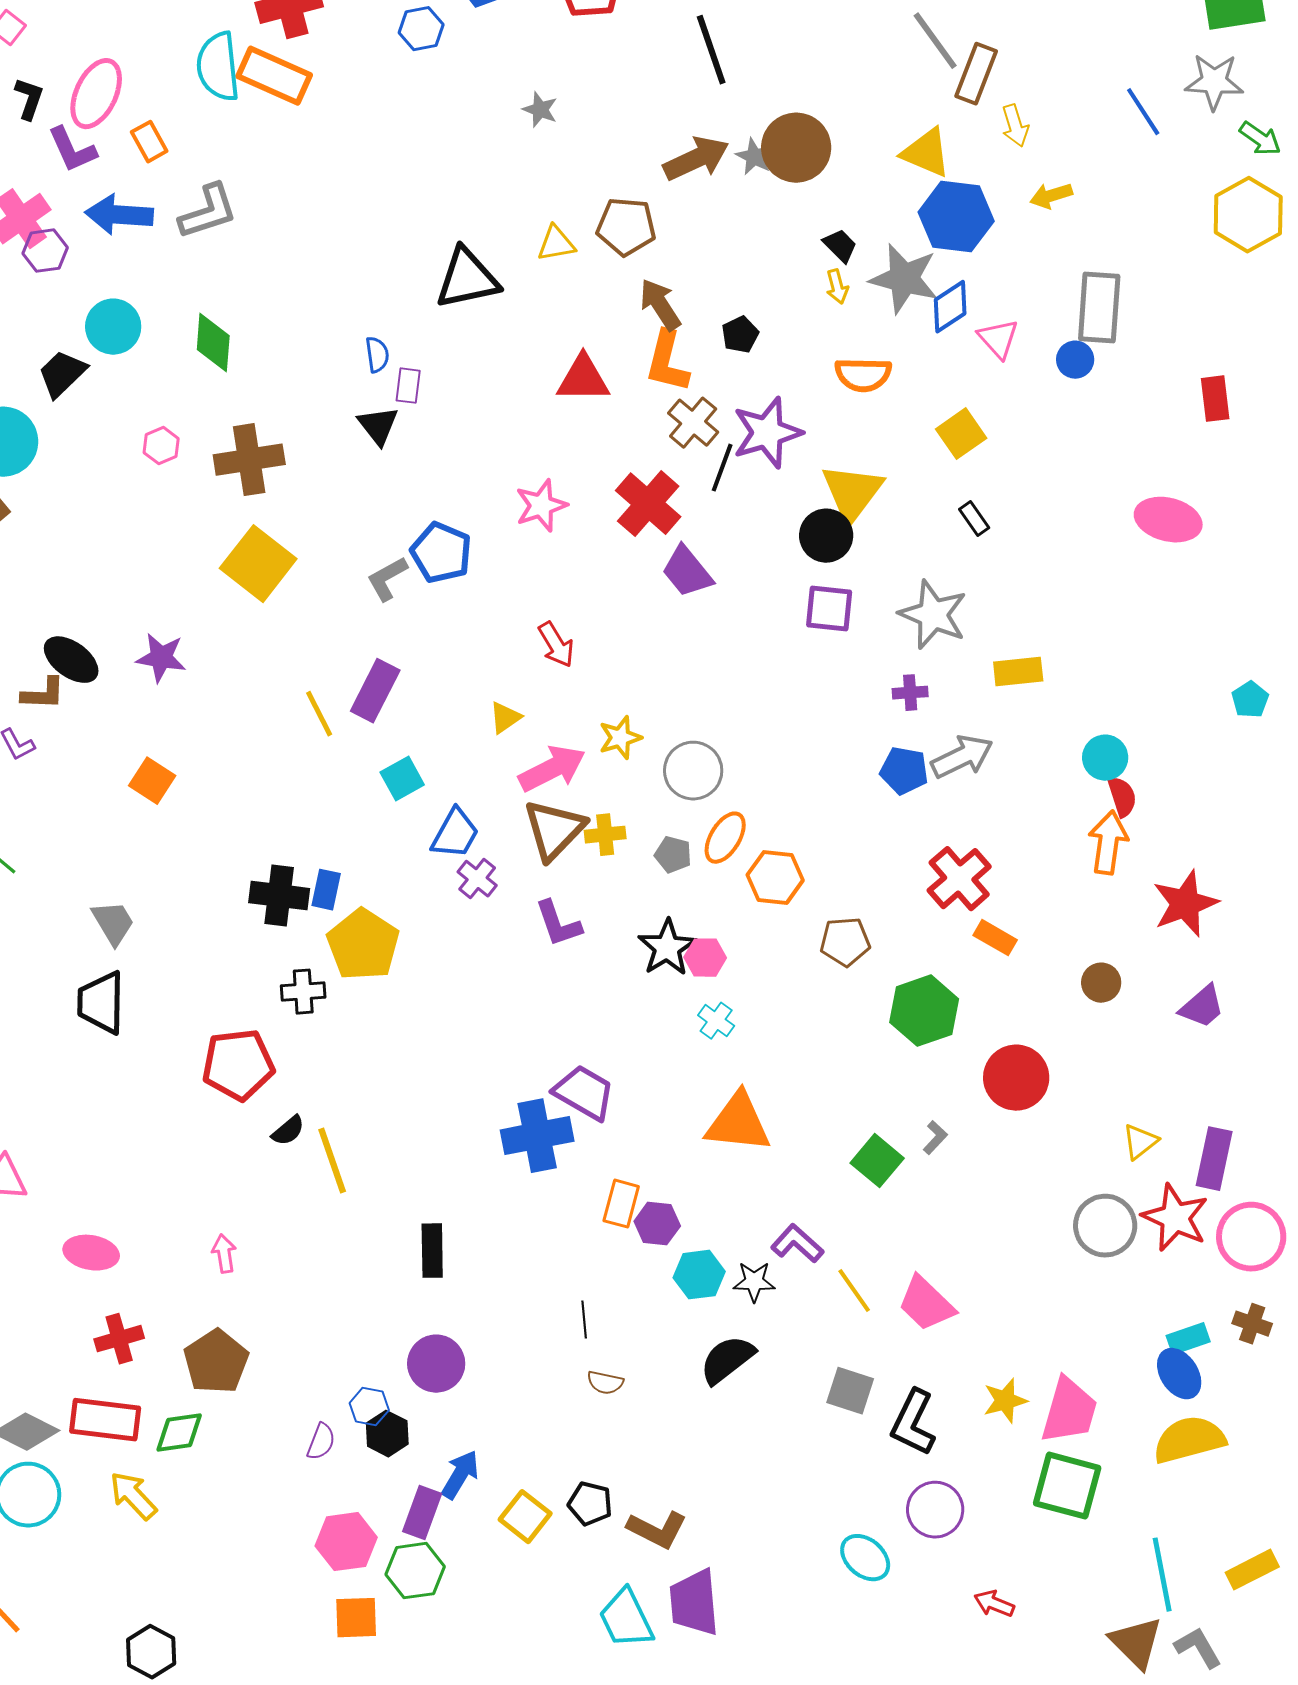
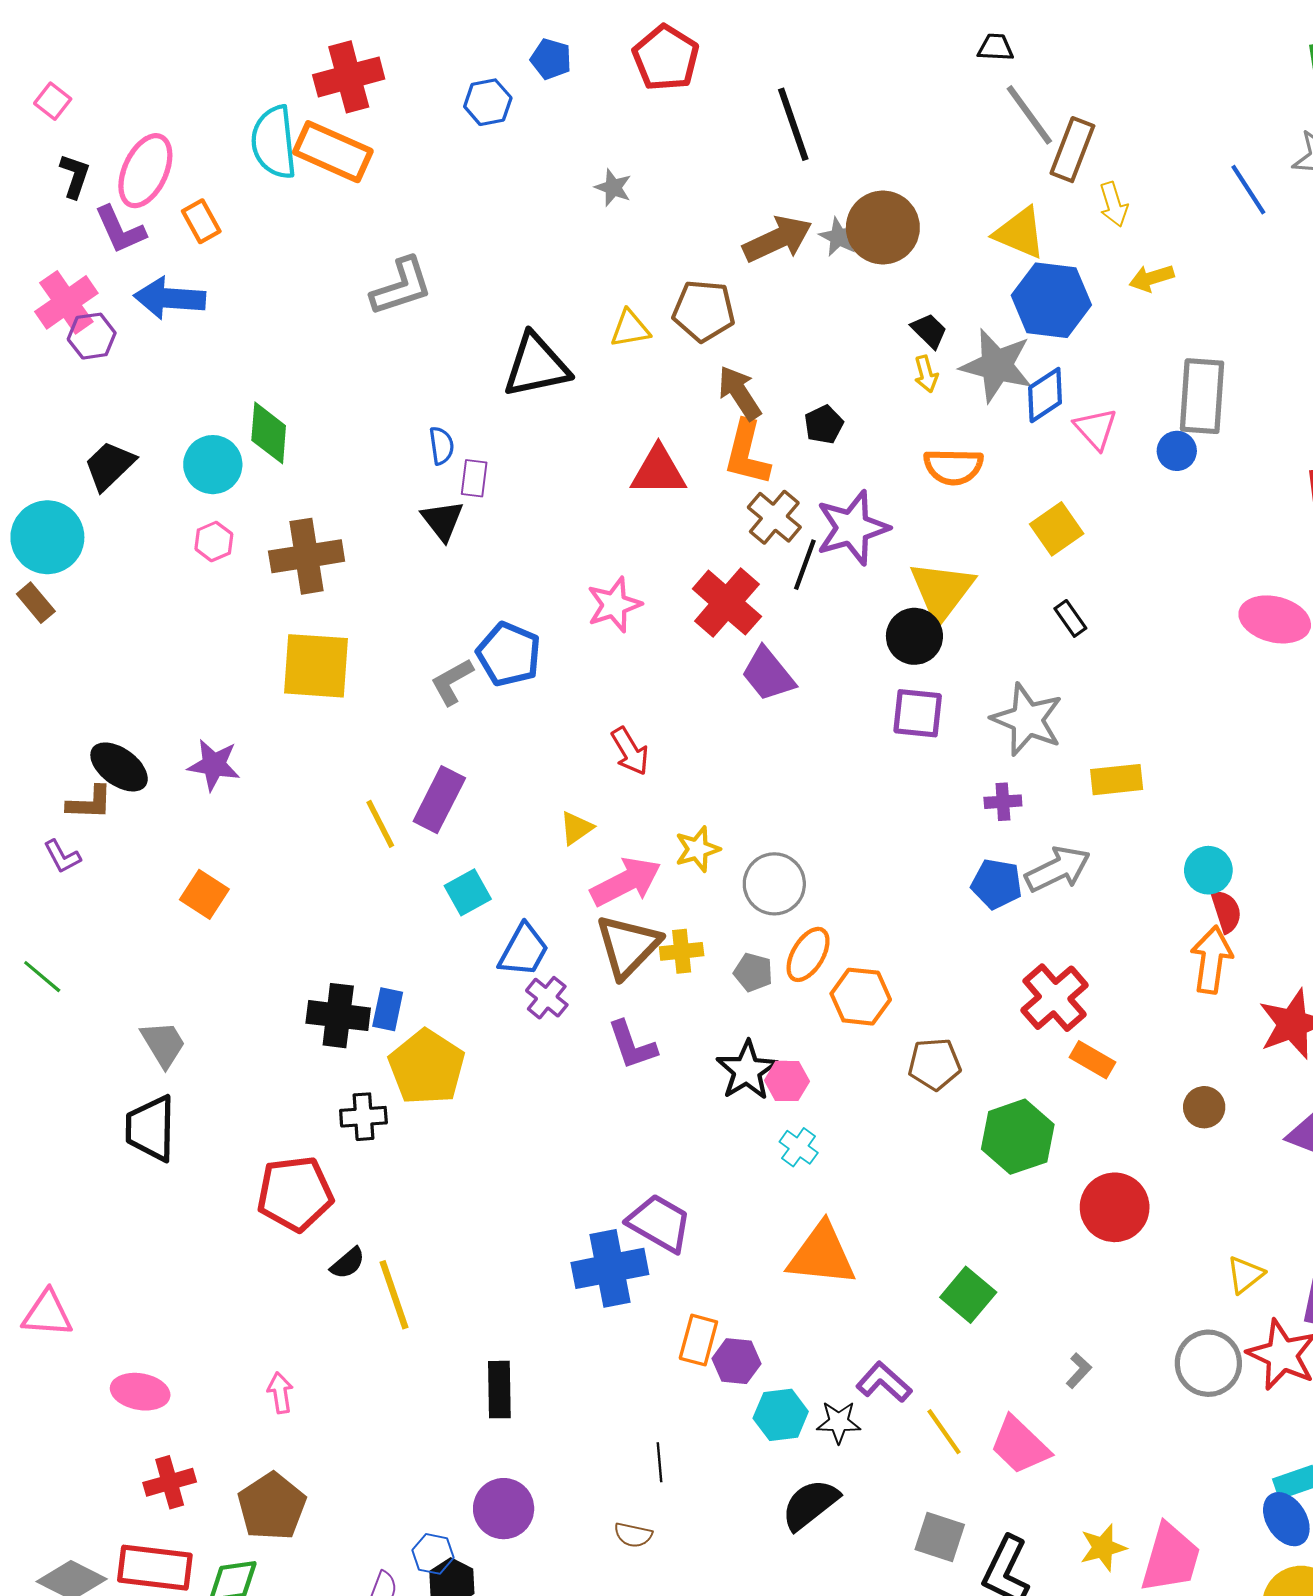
gray L-shape: (208, 212) -> (401, 287), moved
cyan circle: (113, 327) -> (213, 465), moved
yellow square: (258, 564) -> (316, 666), turned -34
gray L-shape: (935, 1138) -> (1079, 1371), moved
brown semicircle: (605, 1383) -> (633, 1535), moved

